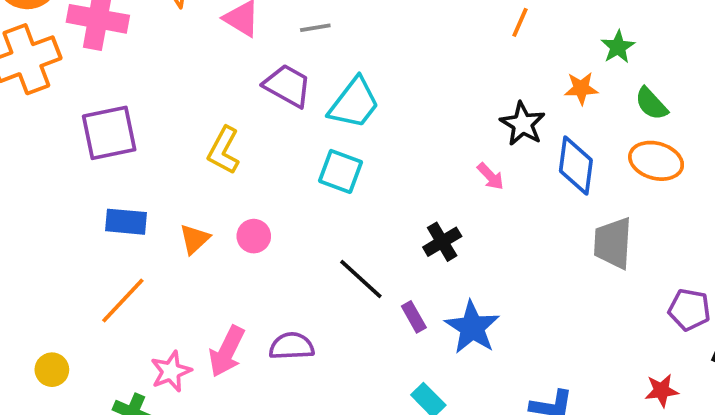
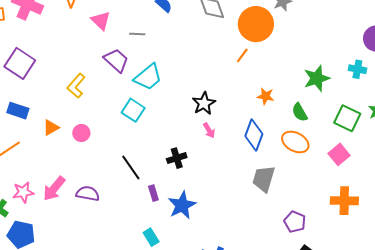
green star: (618, 47) -> (317, 78), moved, size x1.5
black star: (523, 124) -> (204, 103), moved
purple square: (109, 133) -> (20, 63), turned 32

